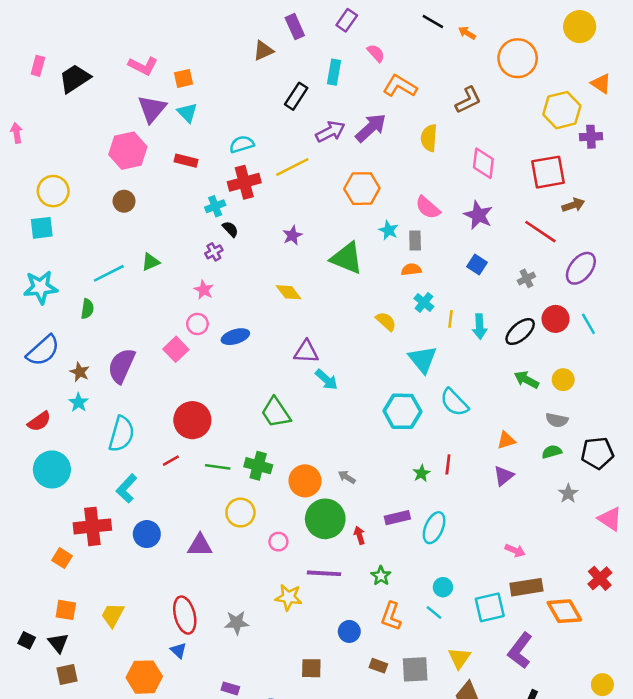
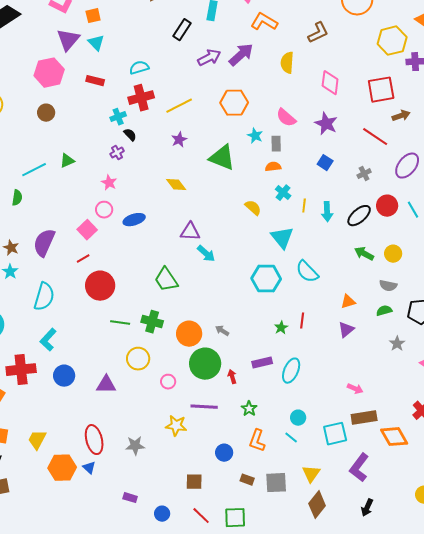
yellow line: (292, 167) -> (179, 106), moved
red line: (171, 461) -> (83, 259), moved
orange hexagon: (144, 677) -> (62, 468), moved

